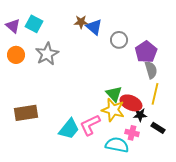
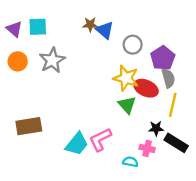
cyan square: (34, 24) -> (38, 27), turned -30
red ellipse: (131, 103) -> (146, 88), moved
yellow star: (113, 110) -> (126, 78), moved
black rectangle: (158, 128) -> (176, 143), size x1.5
cyan semicircle: (117, 145) -> (130, 162), size x0.6

